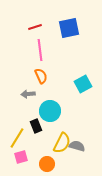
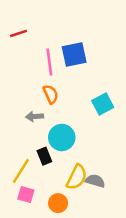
red line: (35, 27) -> (18, 33), moved
blue square: (69, 28) -> (74, 55), moved
pink square: (21, 157) -> (26, 194), turned 32

